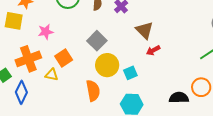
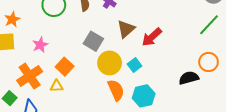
brown triangle: (144, 30) -> (126, 29), moved, turned 48
red arrow: (153, 50) -> (152, 37), size x1.5
orange semicircle: (93, 91) -> (116, 90), moved

